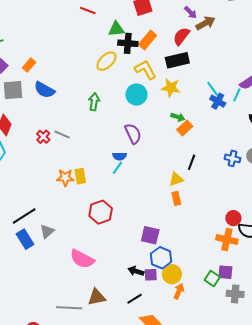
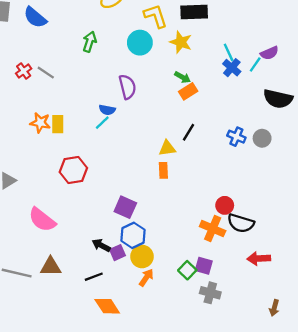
purple square: (151, 275) -> (117, 253), turned -32

